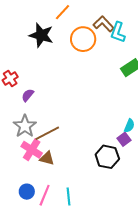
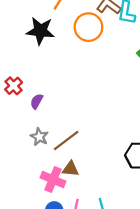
gray star: (25, 126) -> (39, 137), size x0.7
pink cross: (32, 150) -> (53, 179), moved

